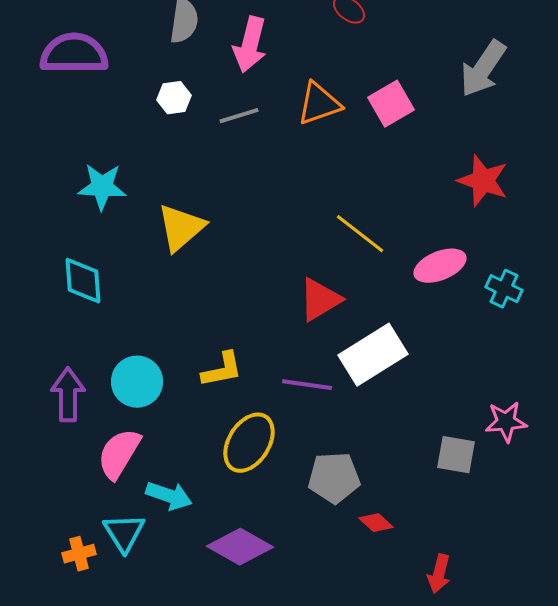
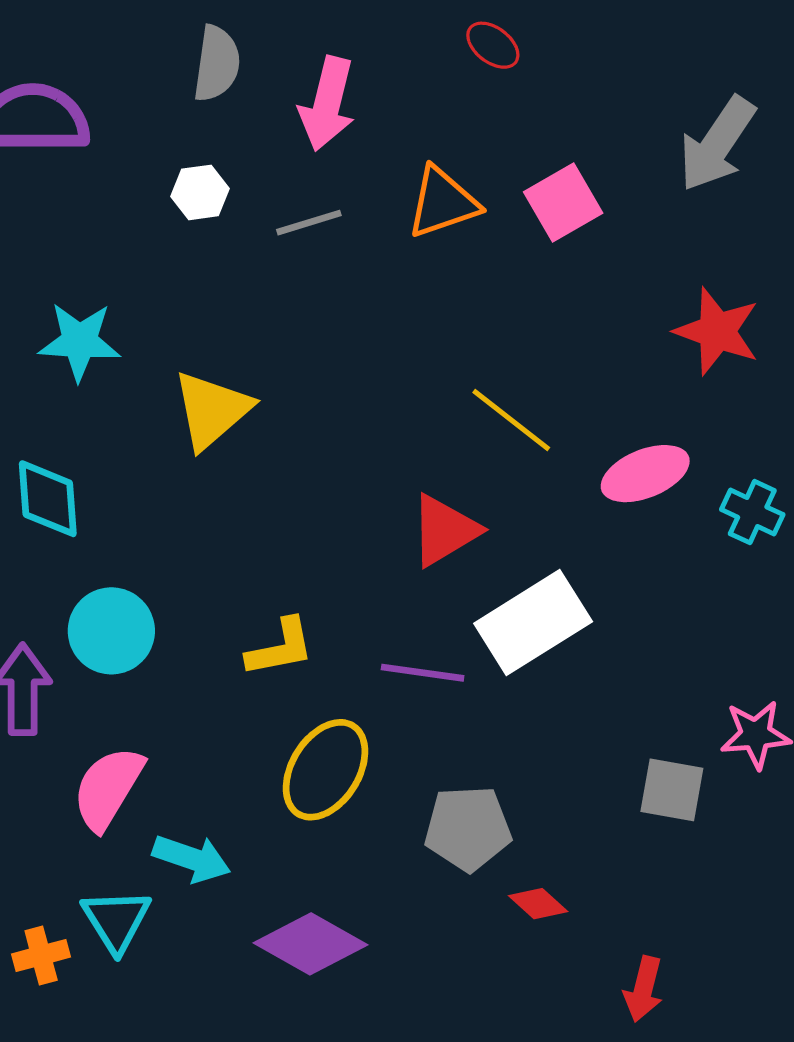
cyan circle: (137, 382) -> (111, 631), moved

